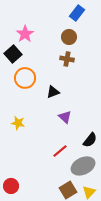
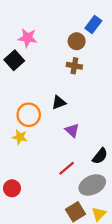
blue rectangle: (77, 13) -> (93, 25), moved
pink star: (25, 34) -> (28, 38), turned -30
orange circle: (25, 78) -> (29, 115), moved
red circle: (11, 186) -> (12, 188), moved

